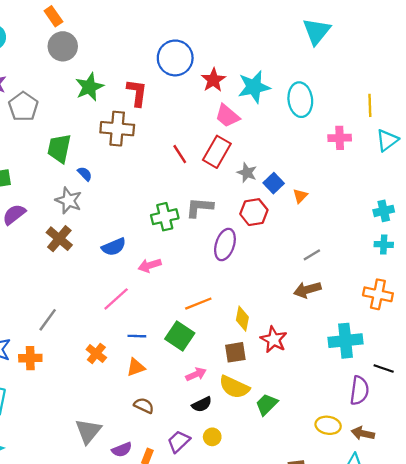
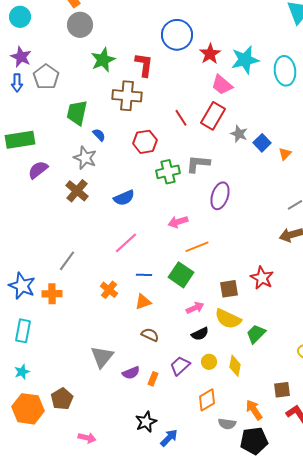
red hexagon: (254, 212) -> (145, 142), moved
pink arrow: (150, 265) -> (178, 222), moved
yellow diamond: (242, 319) -> (235, 366), moved

